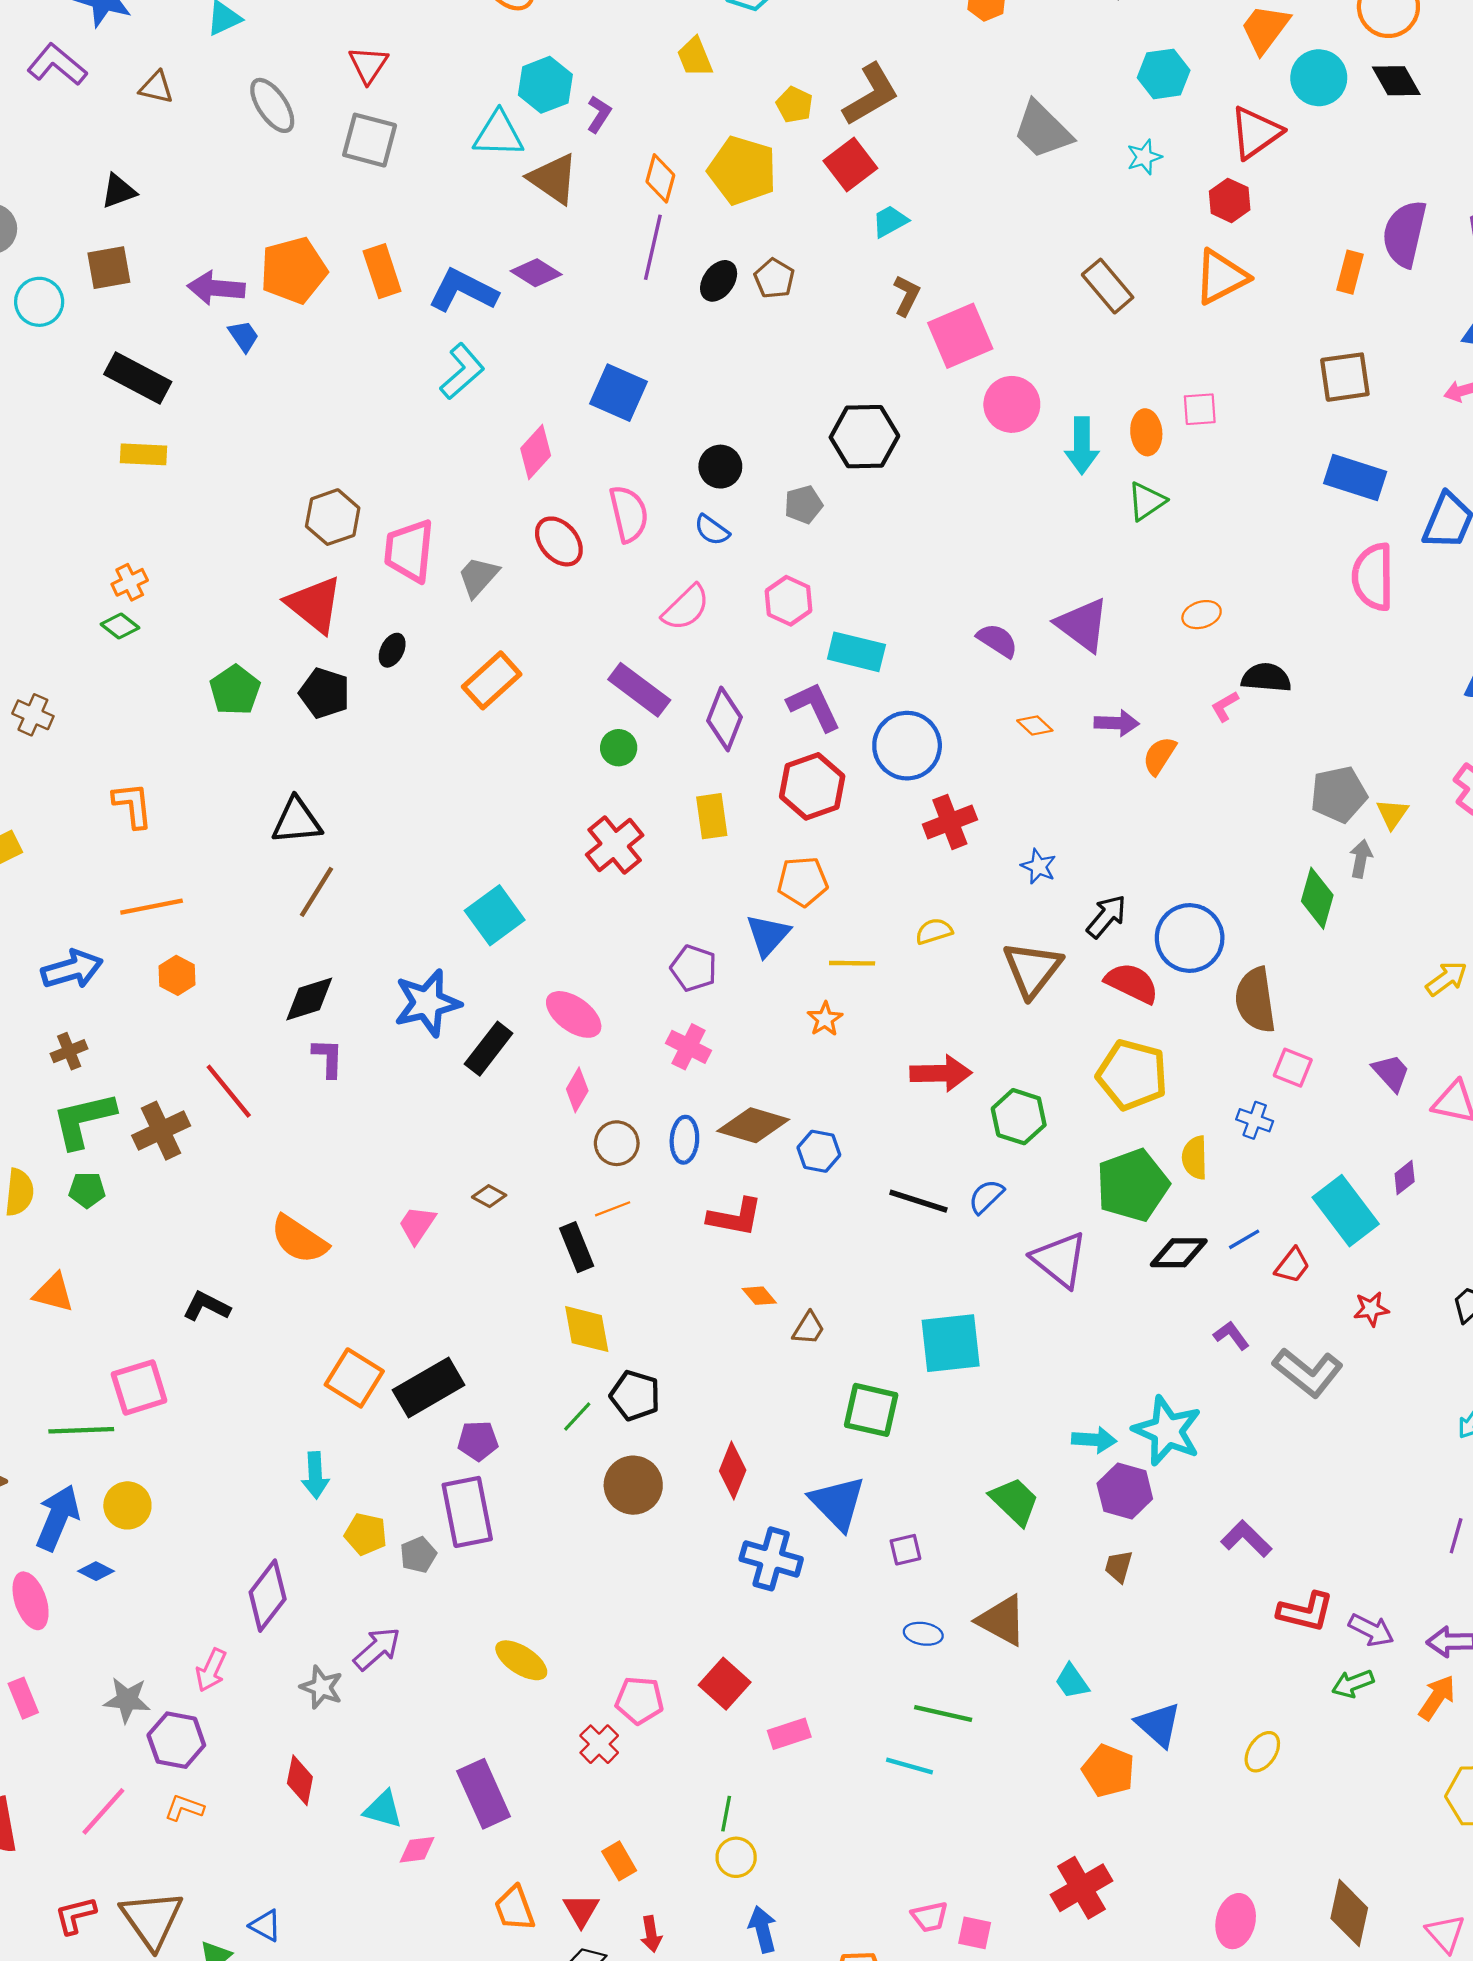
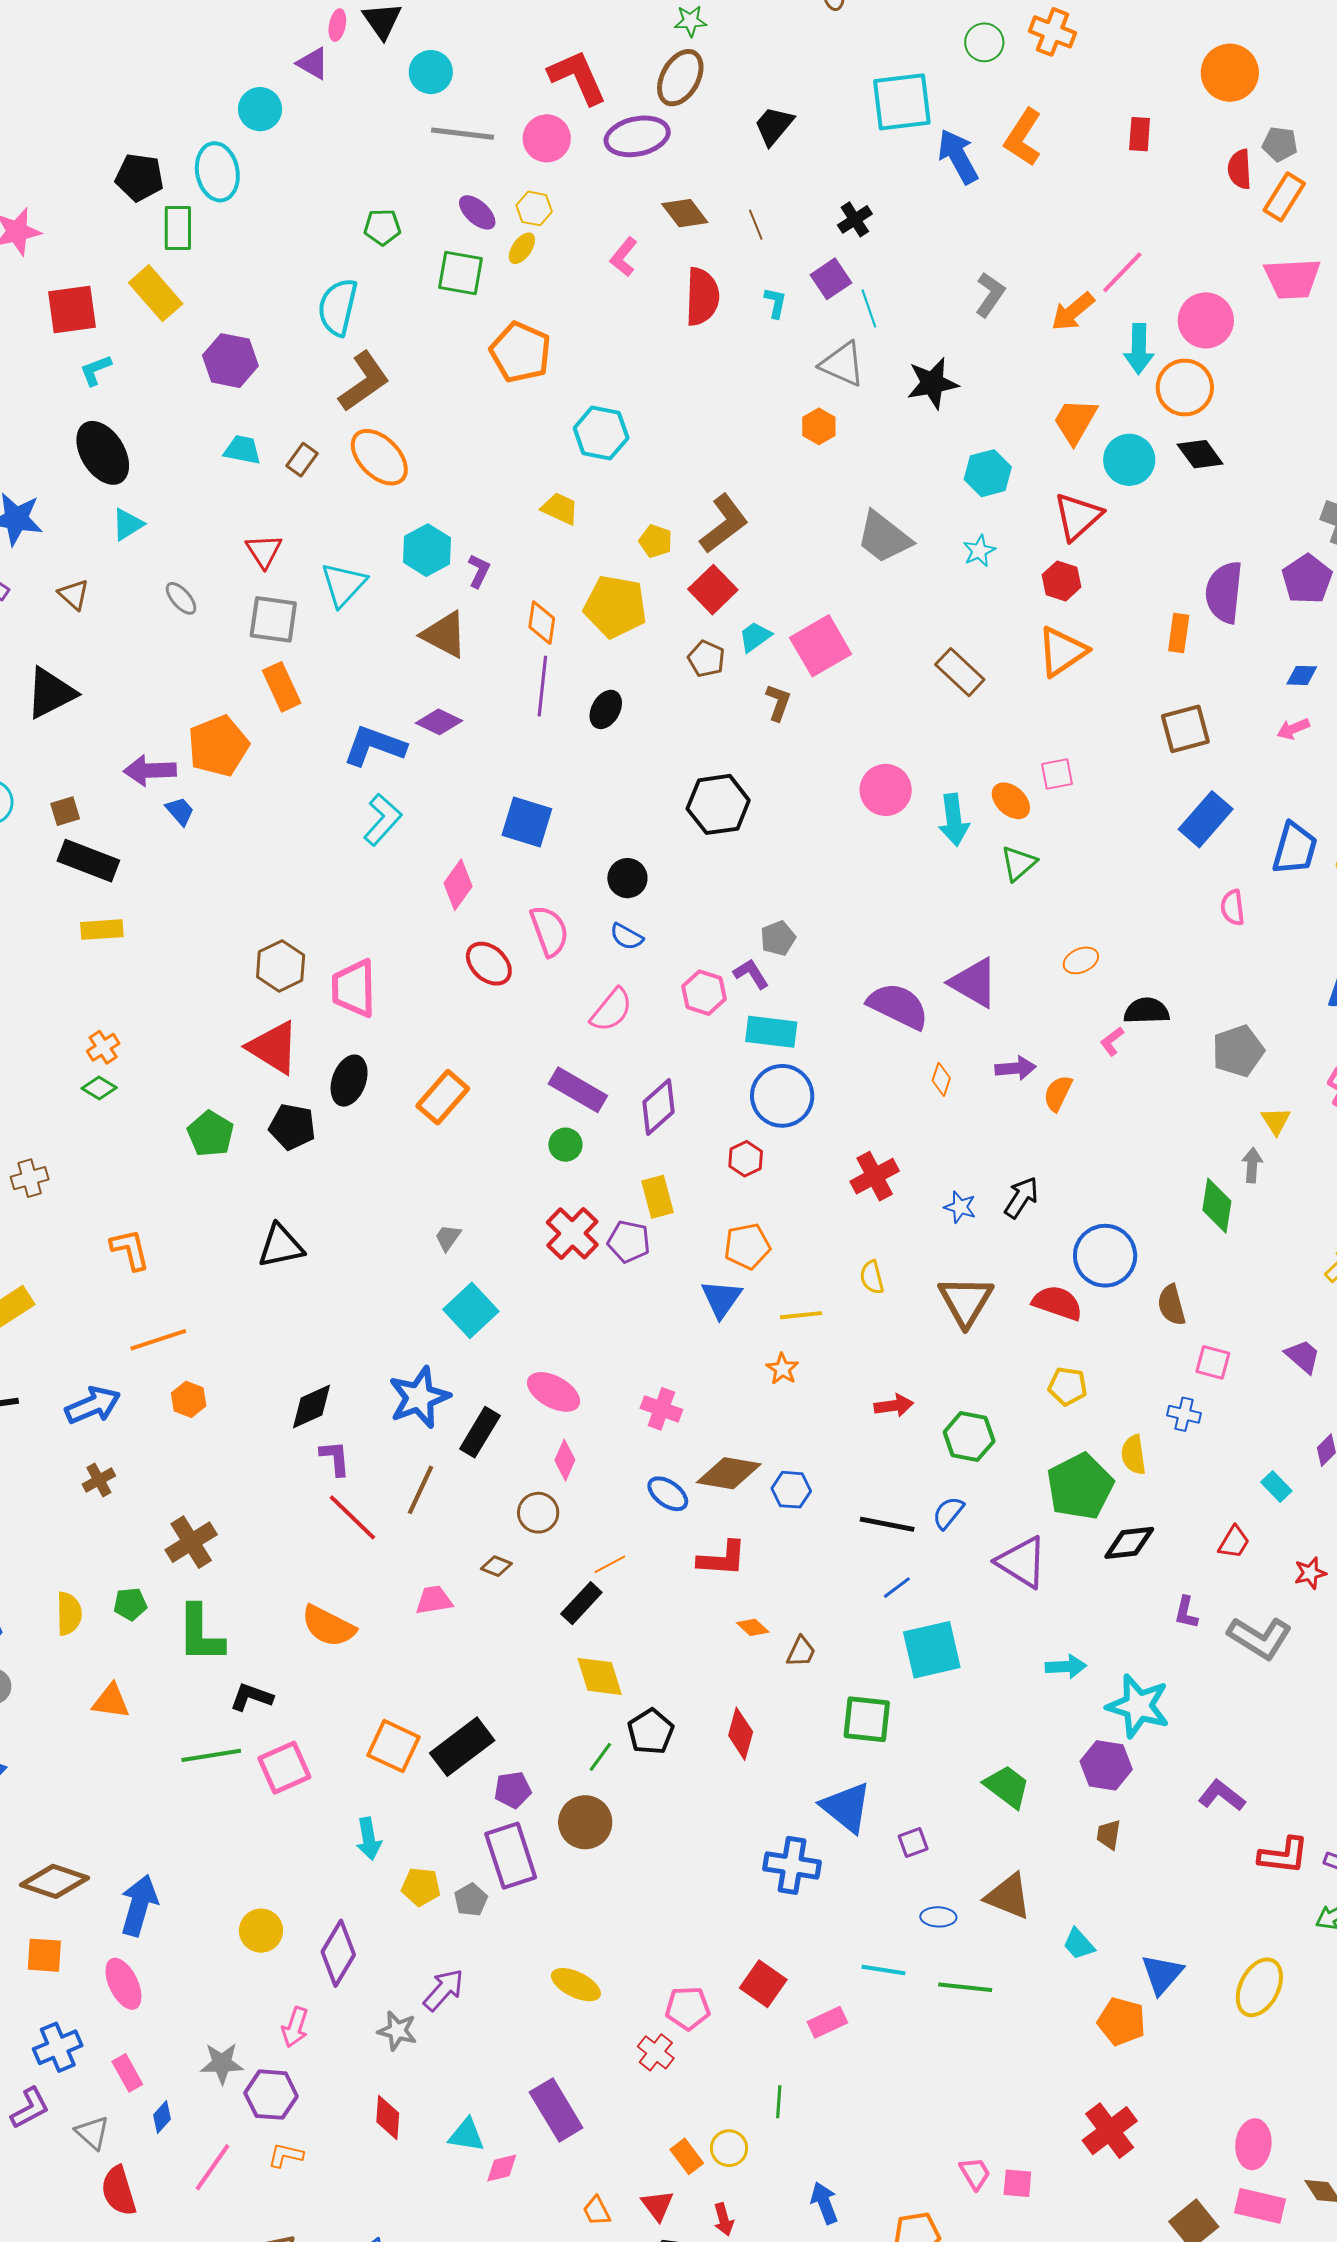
yellow trapezoid: (695, 57) -> (560, 509), turned 144
brown triangle: (156, 87) -> (74, 594), turned 36
gray ellipse: (272, 105) -> (181, 598), size x0.7
cyan triangle: (498, 134) -> (344, 584), moved, turned -42
black triangle: (118, 191) -> (51, 693), size x1.6
brown square: (109, 268) -> (65, 811), moved, size x0.7
orange rectangle: (382, 271) -> (282, 687), moved
brown pentagon: (774, 278) -> (706, 659), moved
pink square: (960, 336) -> (821, 646), moved
orange ellipse: (1146, 432) -> (1011, 801), turned -36
black hexagon: (864, 437) -> (718, 804), moved
blue rectangle: (1355, 477) -> (1206, 819), turned -60
gray pentagon: (804, 505) -> (778, 938), moved
gray trapezoid: (478, 577) -> (448, 1238), moved, size x0.7
pink semicircle: (1373, 577) -> (1233, 908), size x0.6
purple semicircle: (997, 640) -> (898, 1006), size x1.6
black ellipse: (392, 650) -> (349, 1081), size x1.6
purple L-shape: (814, 707) -> (751, 974), moved, size x0.7
brown cross: (33, 715) -> (30, 1178), turned -33
purple diamond: (724, 719) -> (659, 1107), turned 34
orange diamond: (1035, 726) -> (941, 1079), turned 72
blue circle: (907, 746) -> (782, 1096), moved
red hexagon: (812, 786) -> (746, 1159), size x0.6
gray pentagon: (1339, 794) -> (1238, 1051), moved
brown line: (317, 892) -> (420, 1490), moved
black arrow: (1106, 916) -> (1021, 1197), moved
yellow semicircle: (934, 931) -> (872, 1277), turned -80
purple pentagon: (694, 968) -> (629, 1242), moved
brown semicircle: (1255, 1000) -> (1172, 1305), size x0.7
red arrow: (941, 1073) -> (894, 1406), size x0.7
yellow pentagon: (1132, 1075) -> (1068, 1386), size x0.6
red line: (229, 1091) -> (352, 1517), moved
green L-shape: (84, 1120) -> (200, 1634), moved, turned -70
blue ellipse: (684, 1140) -> (668, 1494), turned -51
brown circle: (617, 1143) -> (538, 1513), moved
cyan rectangle: (1346, 1211) -> (1276, 1487), size x0.5
pink trapezoid: (417, 1225) -> (434, 1600), turned 54
blue line: (1244, 1239) -> (897, 1588), moved
black rectangle: (577, 1247) -> (581, 1603), turned 72
purple L-shape: (1231, 1336) -> (1186, 1612), turned -124
pink square: (139, 1387) -> (284, 1768), moved
black pentagon: (635, 1396) -> (651, 1732), turned 30
green line: (81, 1430) -> (211, 1755), moved
cyan arrow: (1094, 1440) -> (1066, 1667), moved
red diamond: (733, 1471) -> (741, 1734), moved
brown circle: (633, 1485) -> (585, 1822), moved
yellow circle: (127, 1505) -> (261, 1931), moved
blue diamond: (96, 1571) -> (162, 2117), moved, turned -68
blue triangle: (1158, 1725) -> (1162, 1974), turned 36
yellow ellipse: (1262, 1752) -> (1259, 1987), size x1.5
cyan line: (910, 1766) -> (883, 1970), moved
yellow circle: (736, 1857) -> (729, 2148), moved
orange trapezoid: (515, 1908) -> (597, 2211), size x0.7
pink trapezoid: (930, 1917) -> (975, 2173), turned -102

